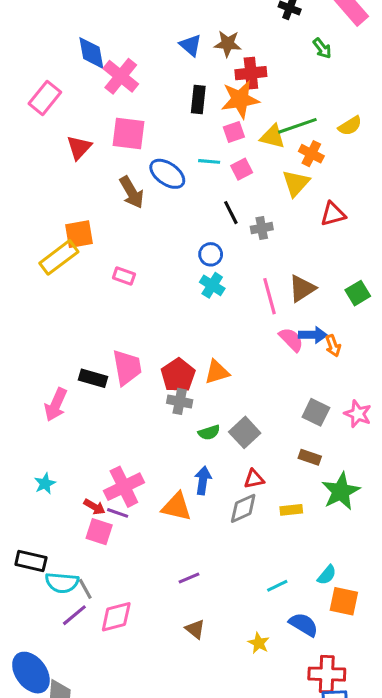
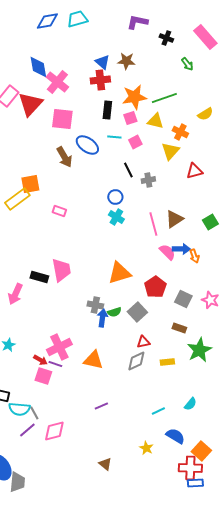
red cross: (251, 73) -> (100, 80), moved
black rectangle: (198, 99) -> (107, 110), moved
green line: (297, 126) -> (164, 98), moved
red triangle: (79, 147) -> (30, 104), moved, size x1.5
orange triangle: (217, 372) -> (119, 273), size x1.4
red pentagon: (178, 375) -> (155, 287), moved
gray cross: (180, 401) -> (95, 305), moved
blue arrow: (203, 480) -> (102, 318), moved
orange square: (344, 601) -> (201, 451), moved, turned 30
brown triangle: (195, 629) -> (105, 464), moved

